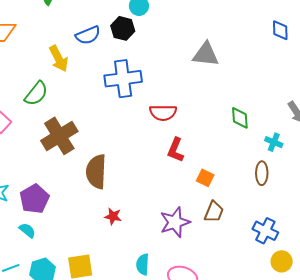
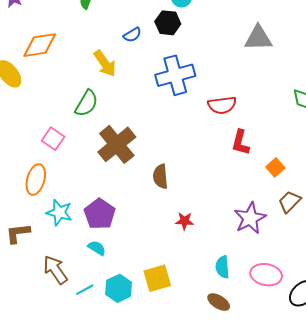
blue semicircle: (88, 35) -> (132, 35), size x0.7
brown semicircle: (96, 172) -> (160, 176), size x0.7
orange square: (205, 178) -> (275, 167), turned 30
brown trapezoid: (214, 212) -> (290, 202), turned -150

